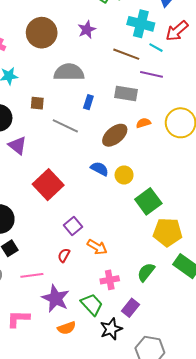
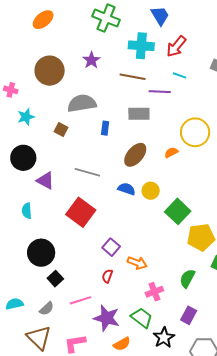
cyan line: (156, 48) -> (180, 75), moved
brown square: (37, 103) -> (61, 129), moved, turned 32
orange semicircle: (143, 123) -> (171, 153), moved
gray line: (65, 126) -> (87, 172), moved
purple rectangle: (130, 308) -> (189, 315), moved

